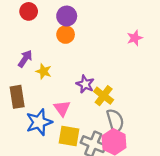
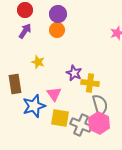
purple arrow: (25, 59) -> (25, 31), moved
yellow cross: (104, 96) -> (90, 83), turned -30

